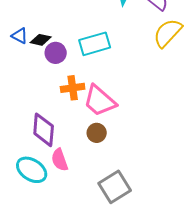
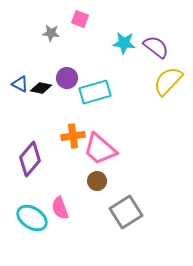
purple circle: (56, 53) -> (67, 78), moved
purple diamond: (44, 130) -> (30, 159), moved, turned 36
gray square: (115, 187) -> (126, 212), moved

